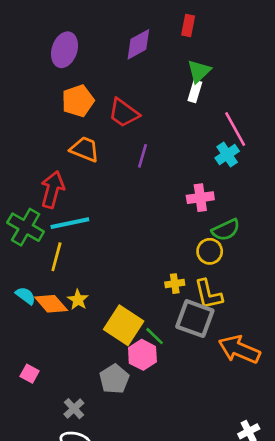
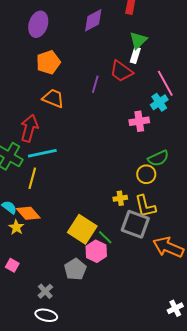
red trapezoid: (124, 113) -> (121, 71), moved
purple line: (142, 156) -> (95, 84), moved
pink cross: (200, 198) -> (139, 121), moved
yellow star: (78, 300) -> (16, 227), moved

